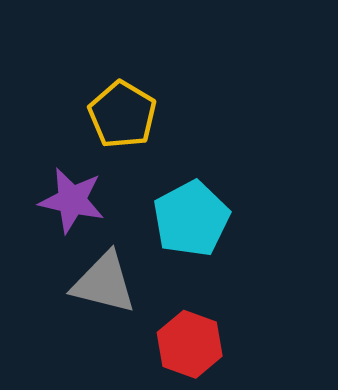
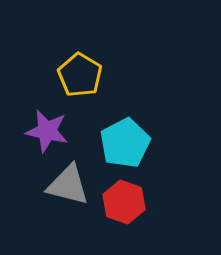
red hexagon: (190, 344) -> (124, 202), moved

